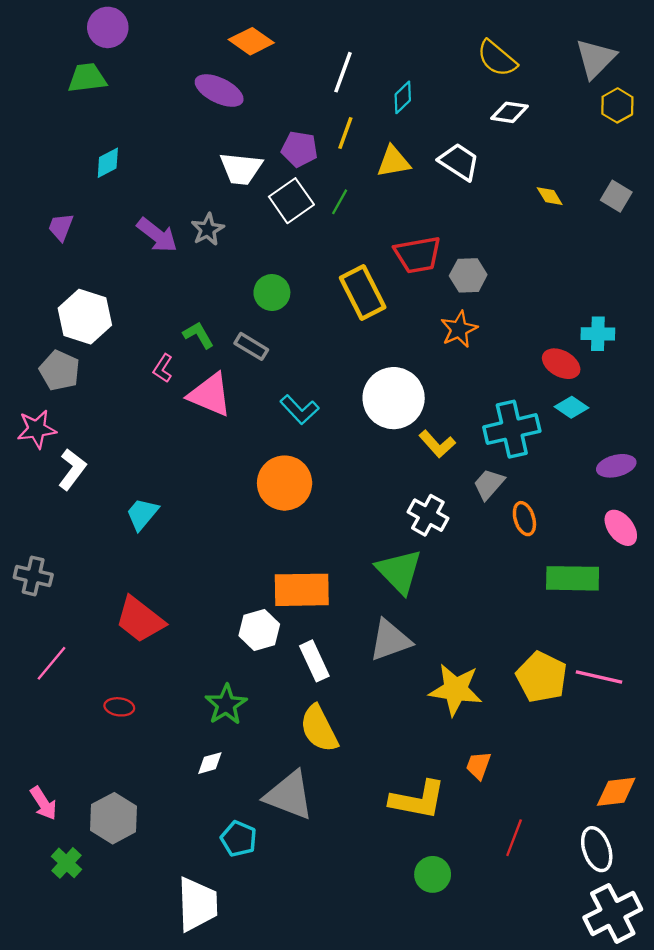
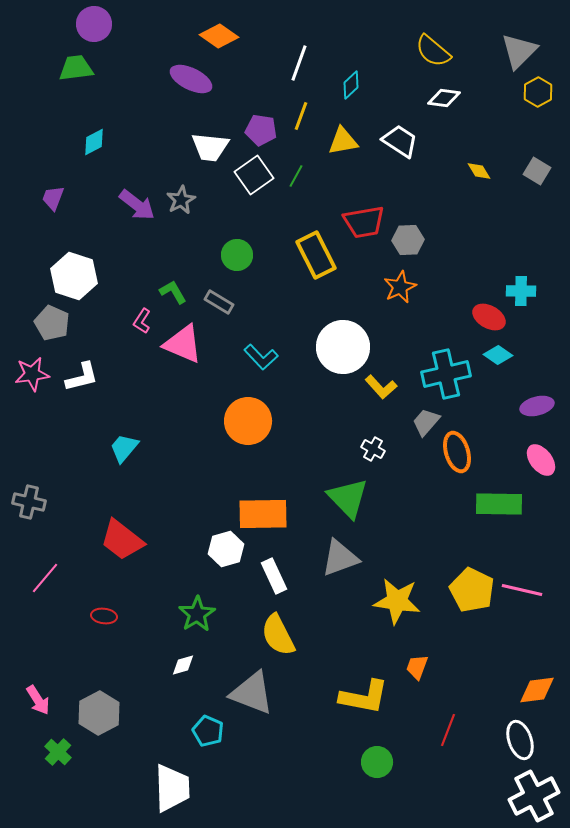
white L-shape: (72, 469) -> (82, 377), moved, turned 39
white cross: (428, 515) -> (373, 449), size x0.7
orange ellipse: (524, 519) -> (457, 452), size x1.4

